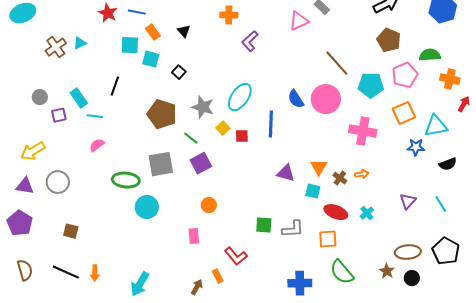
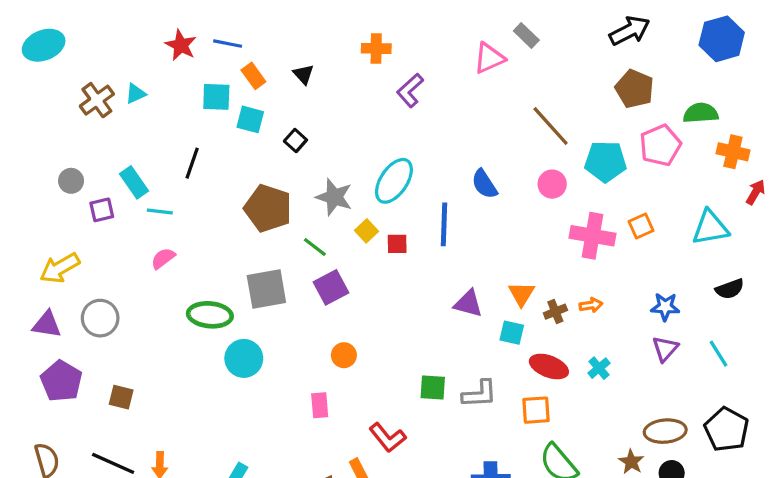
pink circle: (326, 99) -> (552, 184), moved, size x0.6
orange square: (404, 113) -> (641, 226), moved, size x0.7
blue star: (416, 147) -> (665, 307), moved
brown cross: (340, 178) -> (555, 312), turned 32
purple pentagon: (20, 223) -> (61, 381), moved

